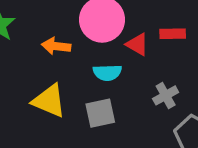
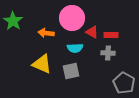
red rectangle: (173, 34) -> (111, 35), moved
gray cross: (166, 95) -> (108, 53), moved, turned 32

